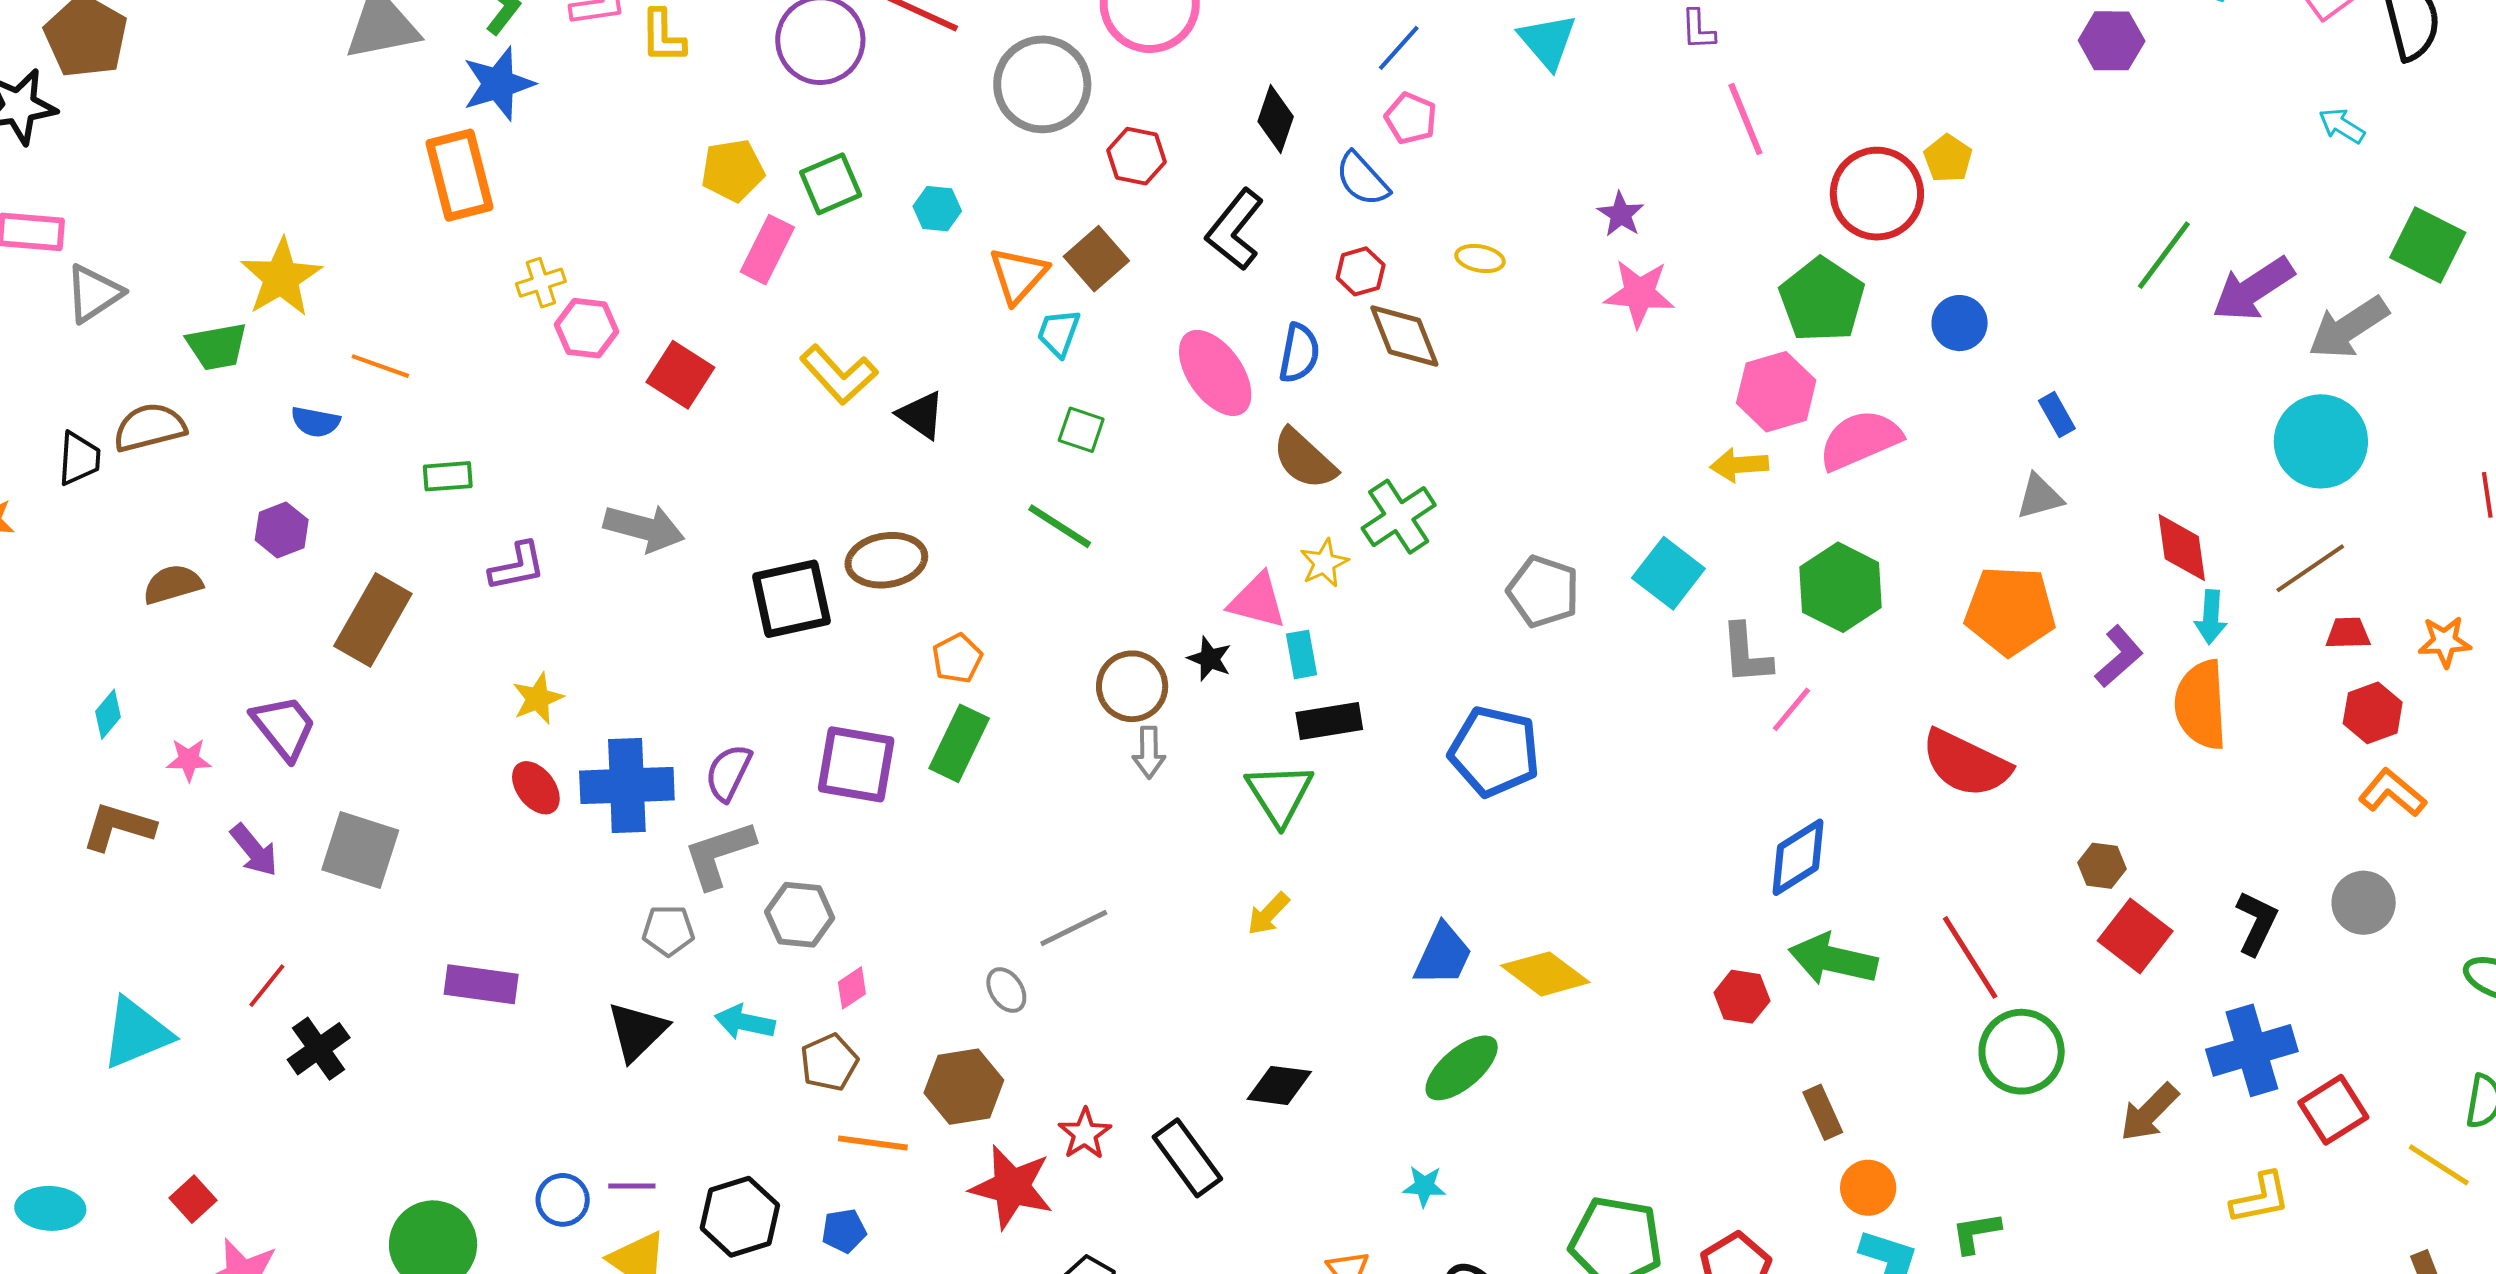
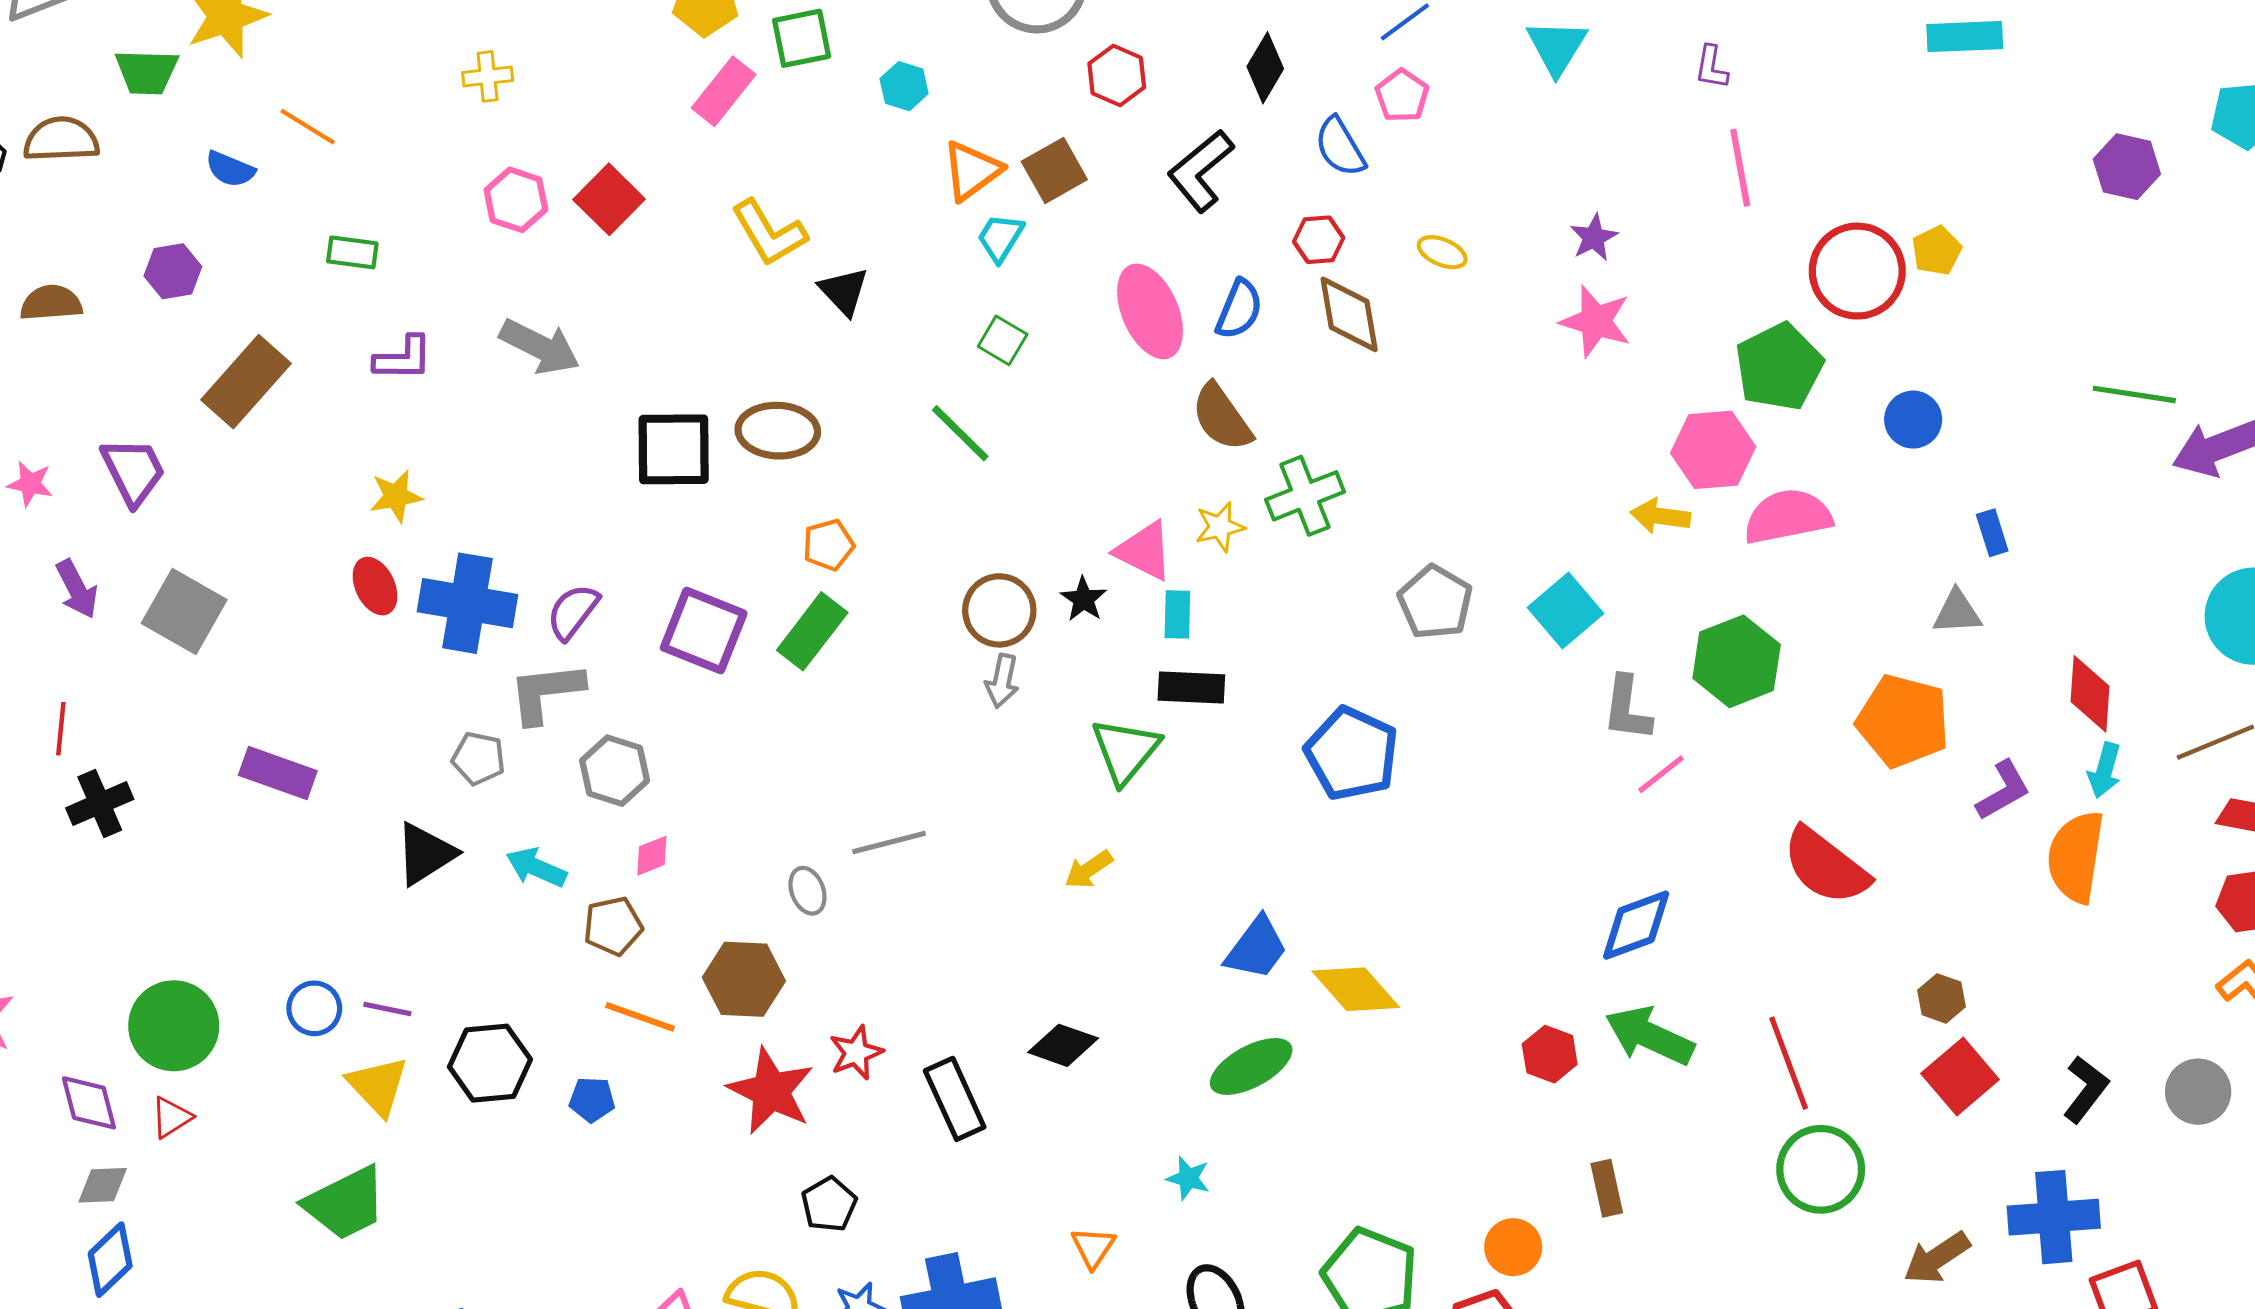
green line: (2164, 255) -> (2134, 394), turned 50
pink hexagon: (587, 328) -> (516, 200), moved
red line: (267, 986) -> (61, 729), turned -45
orange circle: (1868, 1188) -> (1513, 1247), moved

